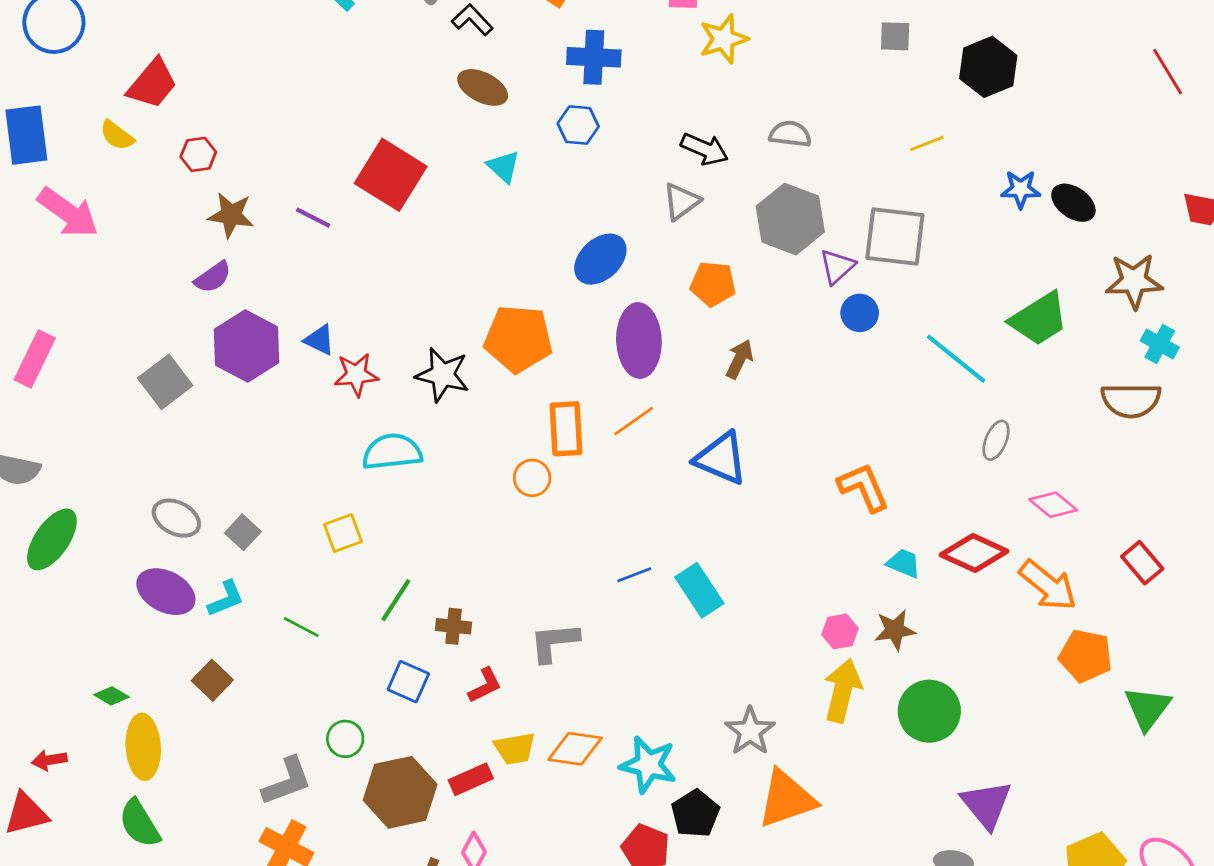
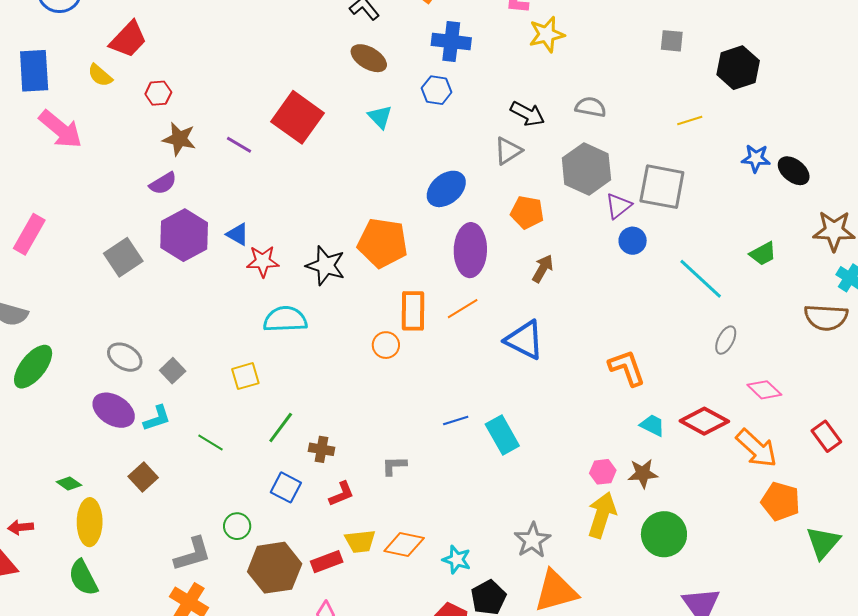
green trapezoid: (1039, 319) -> (763, 254), size x0.6
gray L-shape: (554, 642) -> (394, 466), size x0.7
cyan star: (648, 765) -> (457, 560), size x0.7

